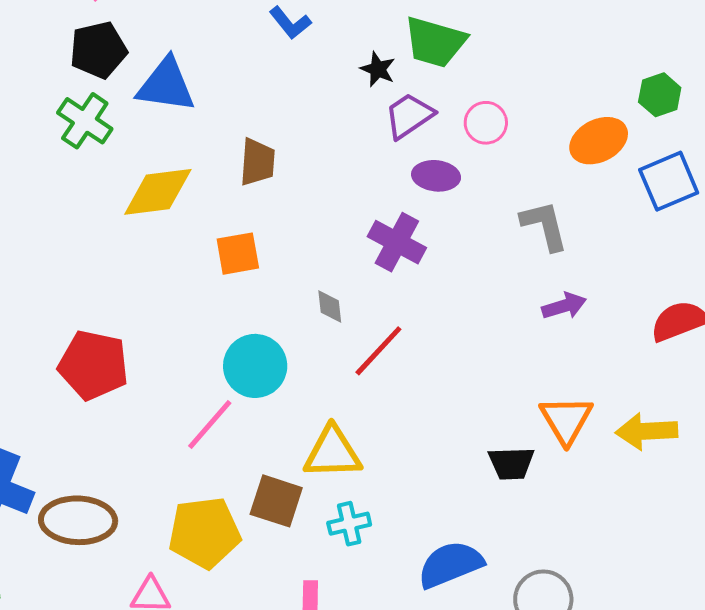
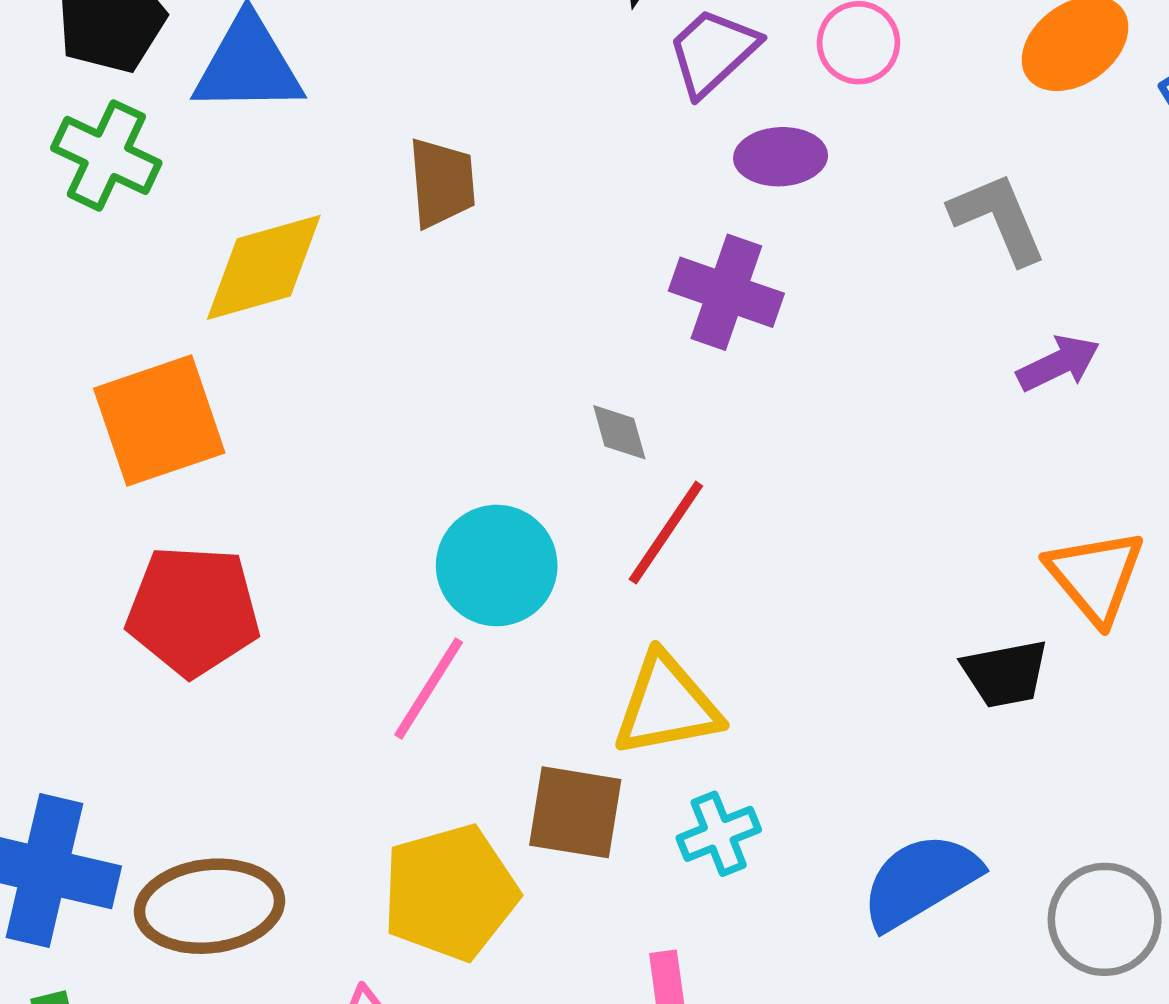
orange square: (238, 254) -> (159, 421), moved, size x1.5
red line: (378, 351) -> (666, 533), moved

